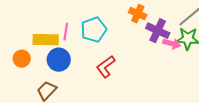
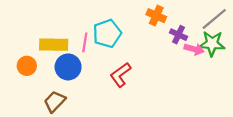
purple cross: (158, 31) -> (179, 35), size x0.7
pink line: (66, 32) -> (85, 42), moved

